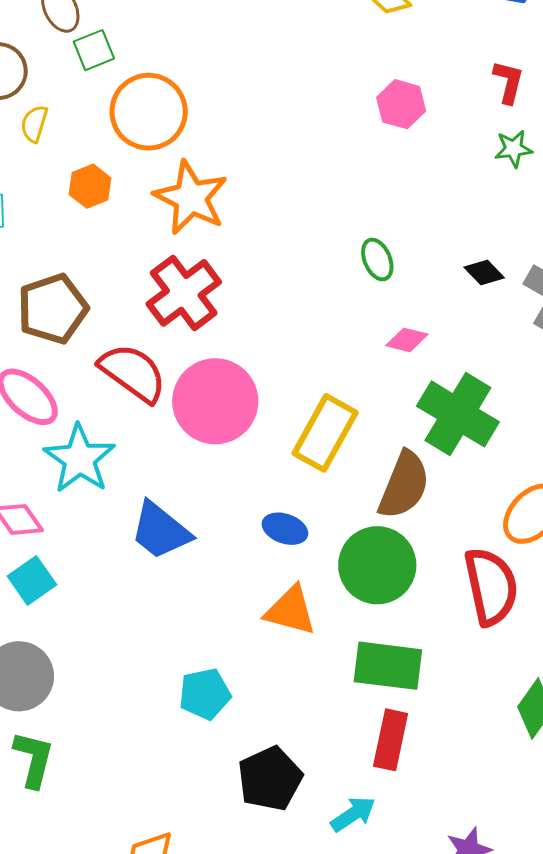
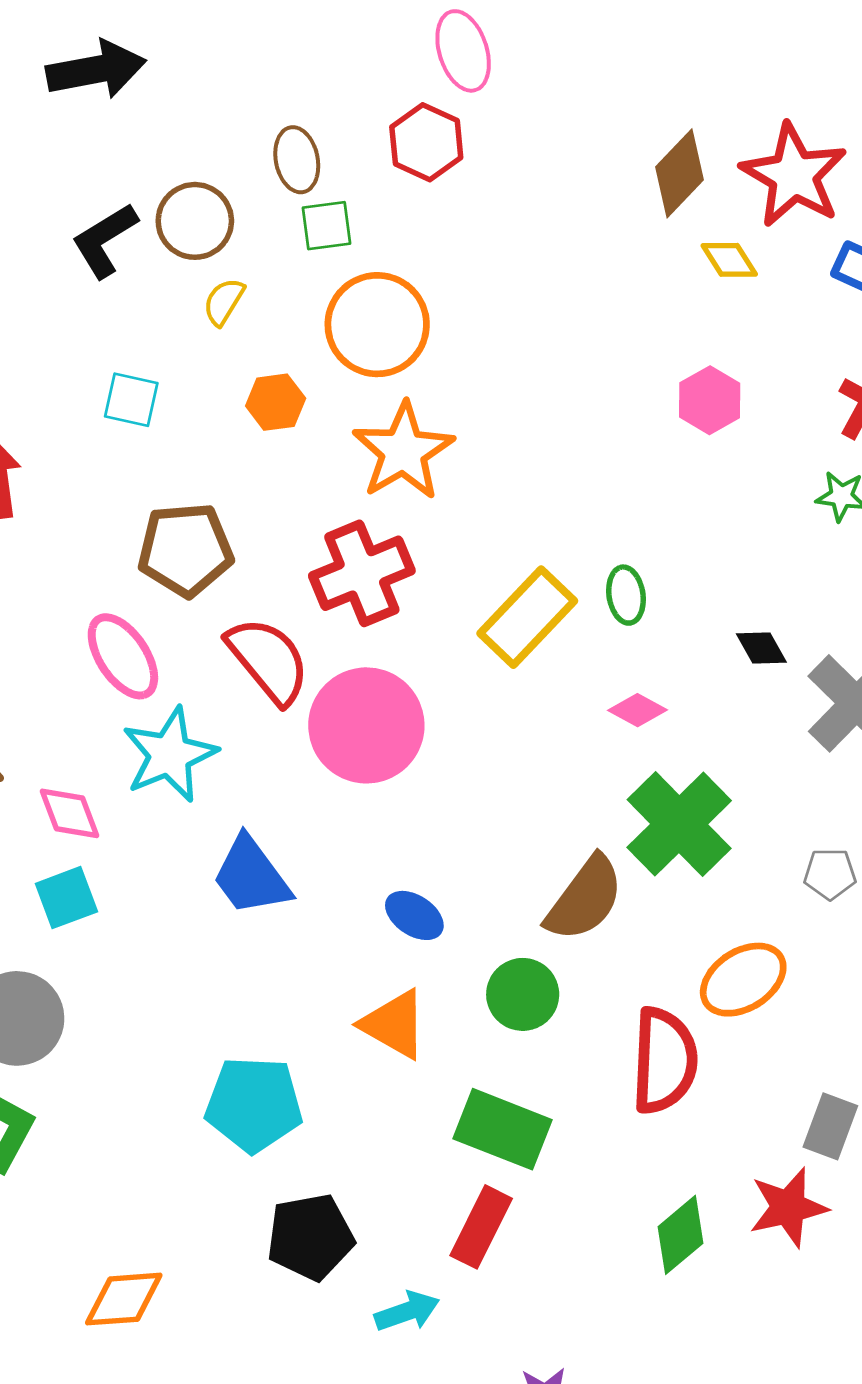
yellow rectangle: (325, 433) -> (527, 617), moved
green circle: (377, 565) -> (523, 994), size x0.7
cyan pentagon: (205, 694) -> (254, 1104), size x1.4

